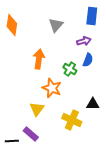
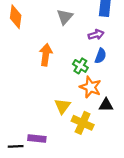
orange star: (52, 88) -> (90, 87), moved
yellow triangle: (37, 109) -> (63, 106), moved
purple rectangle: (31, 134) -> (37, 139), turned -35

